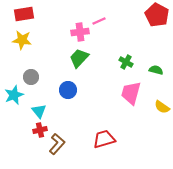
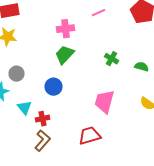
pink line: (99, 21) -> (98, 13), moved
pink trapezoid: (131, 93) -> (104, 102), moved
red cross: (40, 130) -> (42, 119), moved

